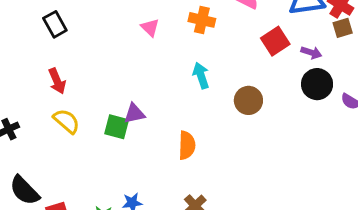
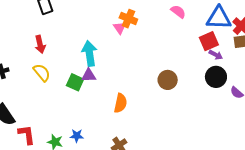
orange cross: (202, 20) -> (128, 19), moved
pink triangle: (150, 28) -> (120, 28), moved
red square: (275, 41) -> (209, 41), moved
cyan arrow: (201, 75) -> (89, 53), moved, size x1.4

